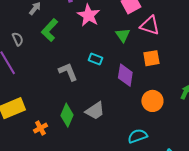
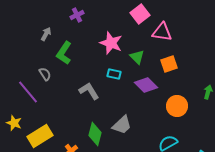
pink star: (89, 15) -> (111, 43), moved
green triangle: (123, 35) -> (137, 57), moved
gray semicircle: (18, 39) -> (45, 74), moved
purple diamond: (125, 75) -> (146, 85), turned -45

